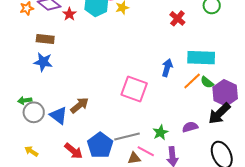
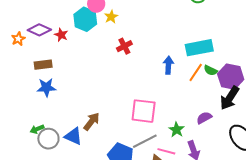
red cross: (177, 18) -> (124, 46), moved, turned 35
pink square: (134, 89) -> (144, 111), moved

